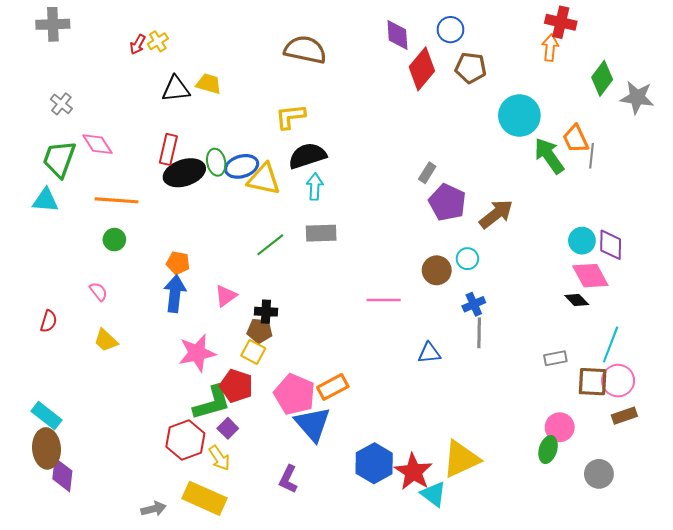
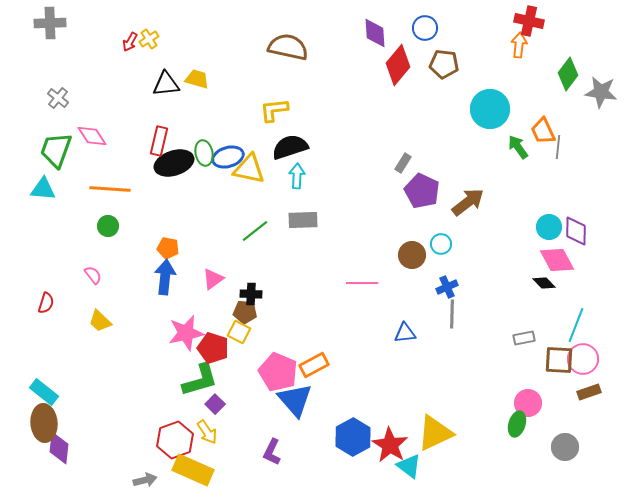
green arrow: (549, 156) -> (518, 147), size x0.7
red pentagon: (236, 386) -> (213, 348), moved
red hexagon: (185, 440) -> (175, 440), moved

